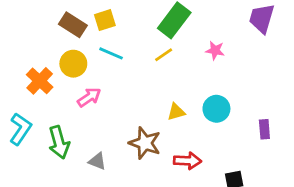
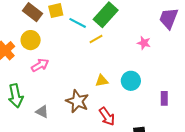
pink star: (215, 50) -> (144, 43), moved
cyan line: (111, 53) -> (78, 23), moved
red arrow: (187, 161) -> (107, 116), turned 48

